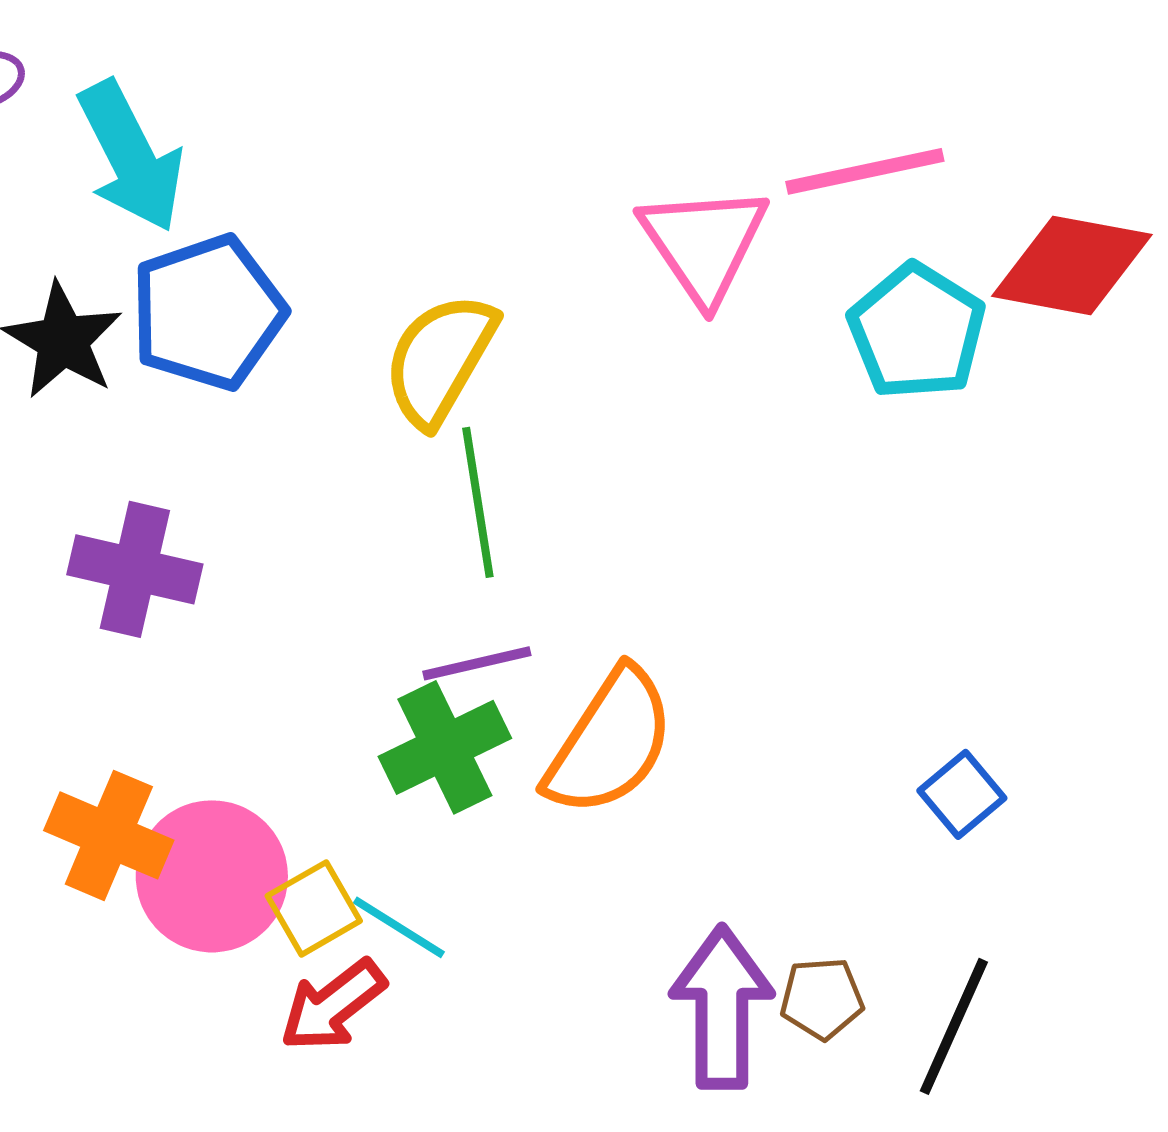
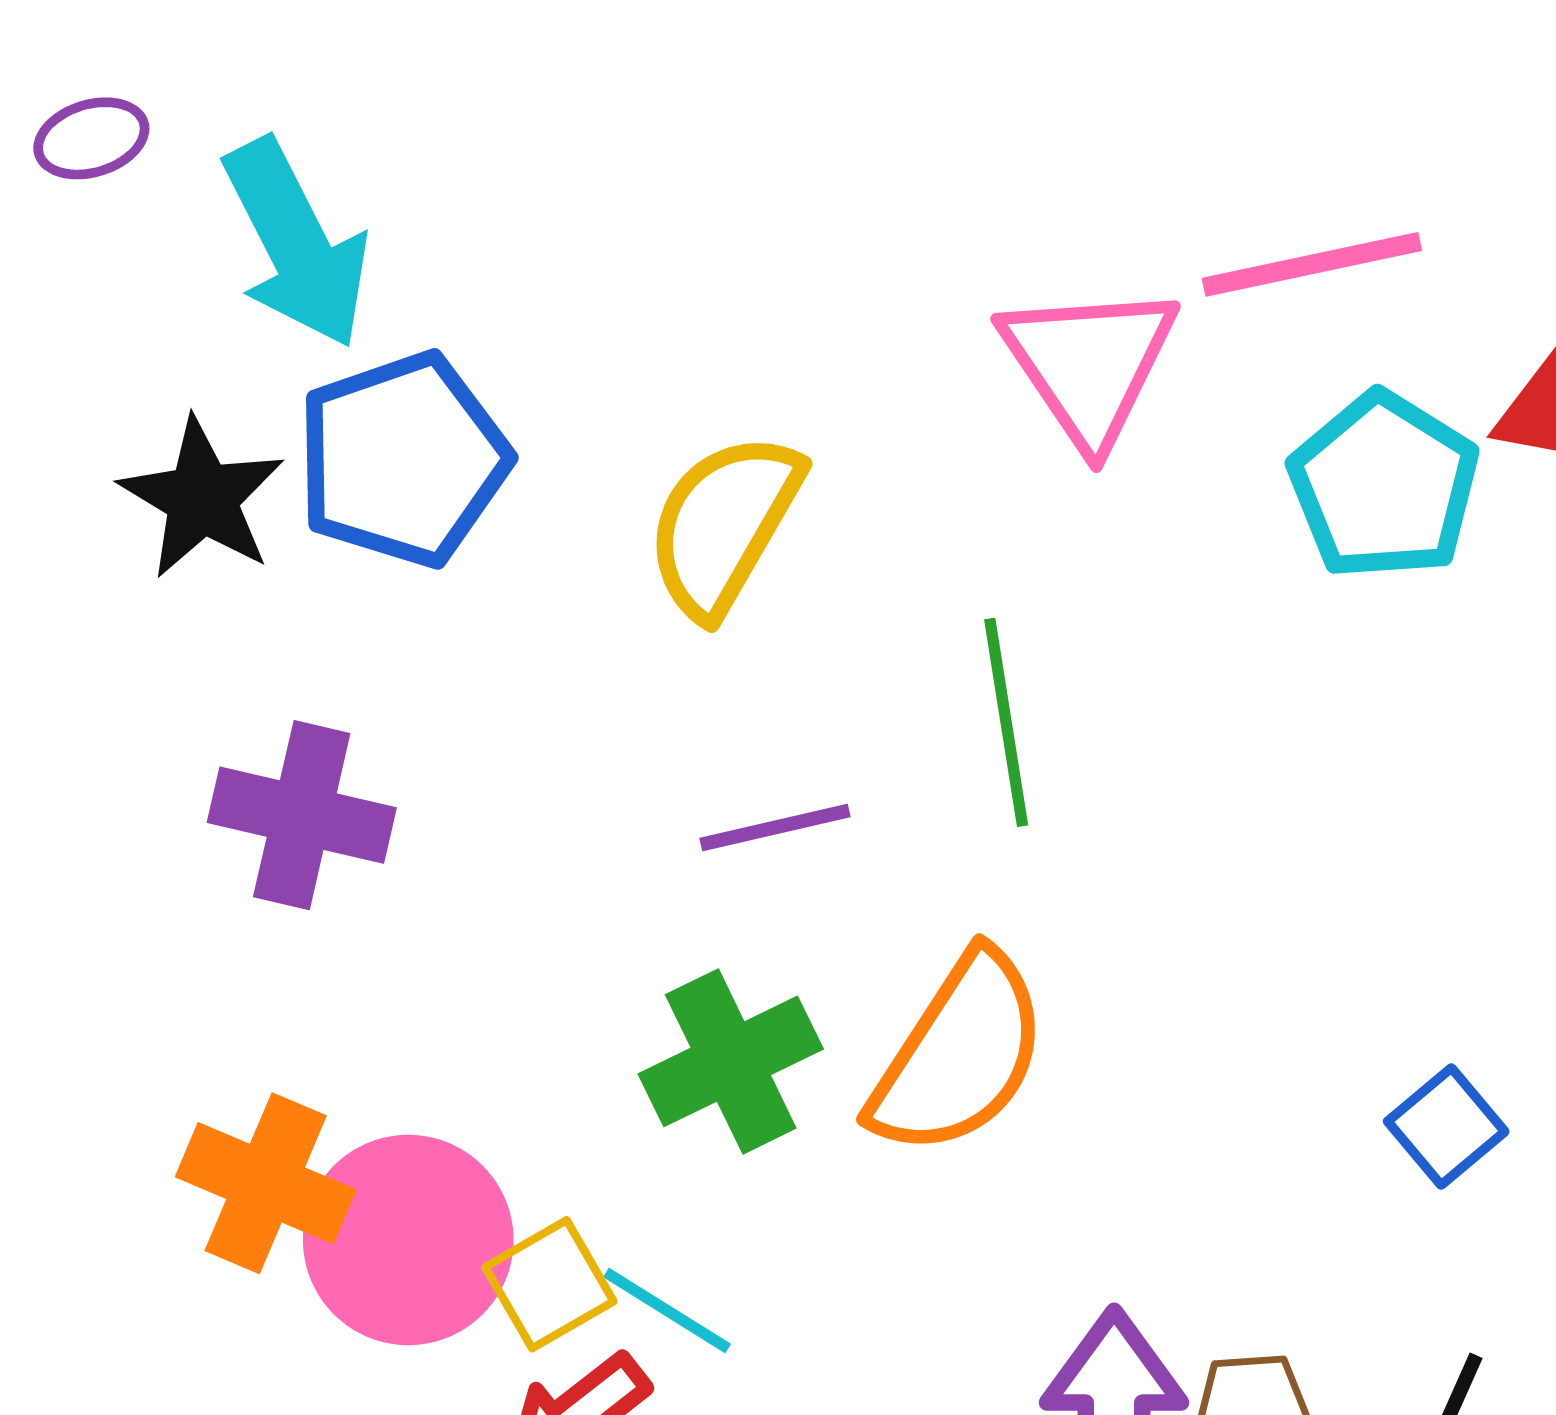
green line: (478, 502) -> (1006, 722), moved
purple line: (477, 663) -> (775, 828), moved

